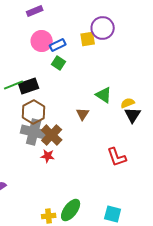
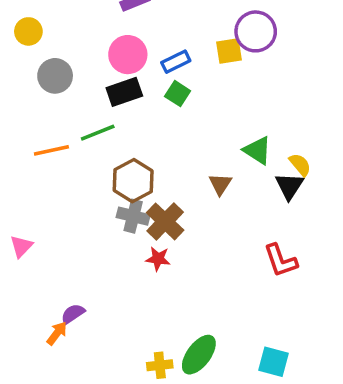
pink circle: (42, 41) -> (128, 55), moved
black rectangle: (29, 86) -> (124, 92), moved
yellow semicircle: (128, 103) -> (300, 165), turned 72
black triangle: (133, 115) -> (289, 186), moved
gray cross: (34, 132) -> (133, 216), size x0.7

